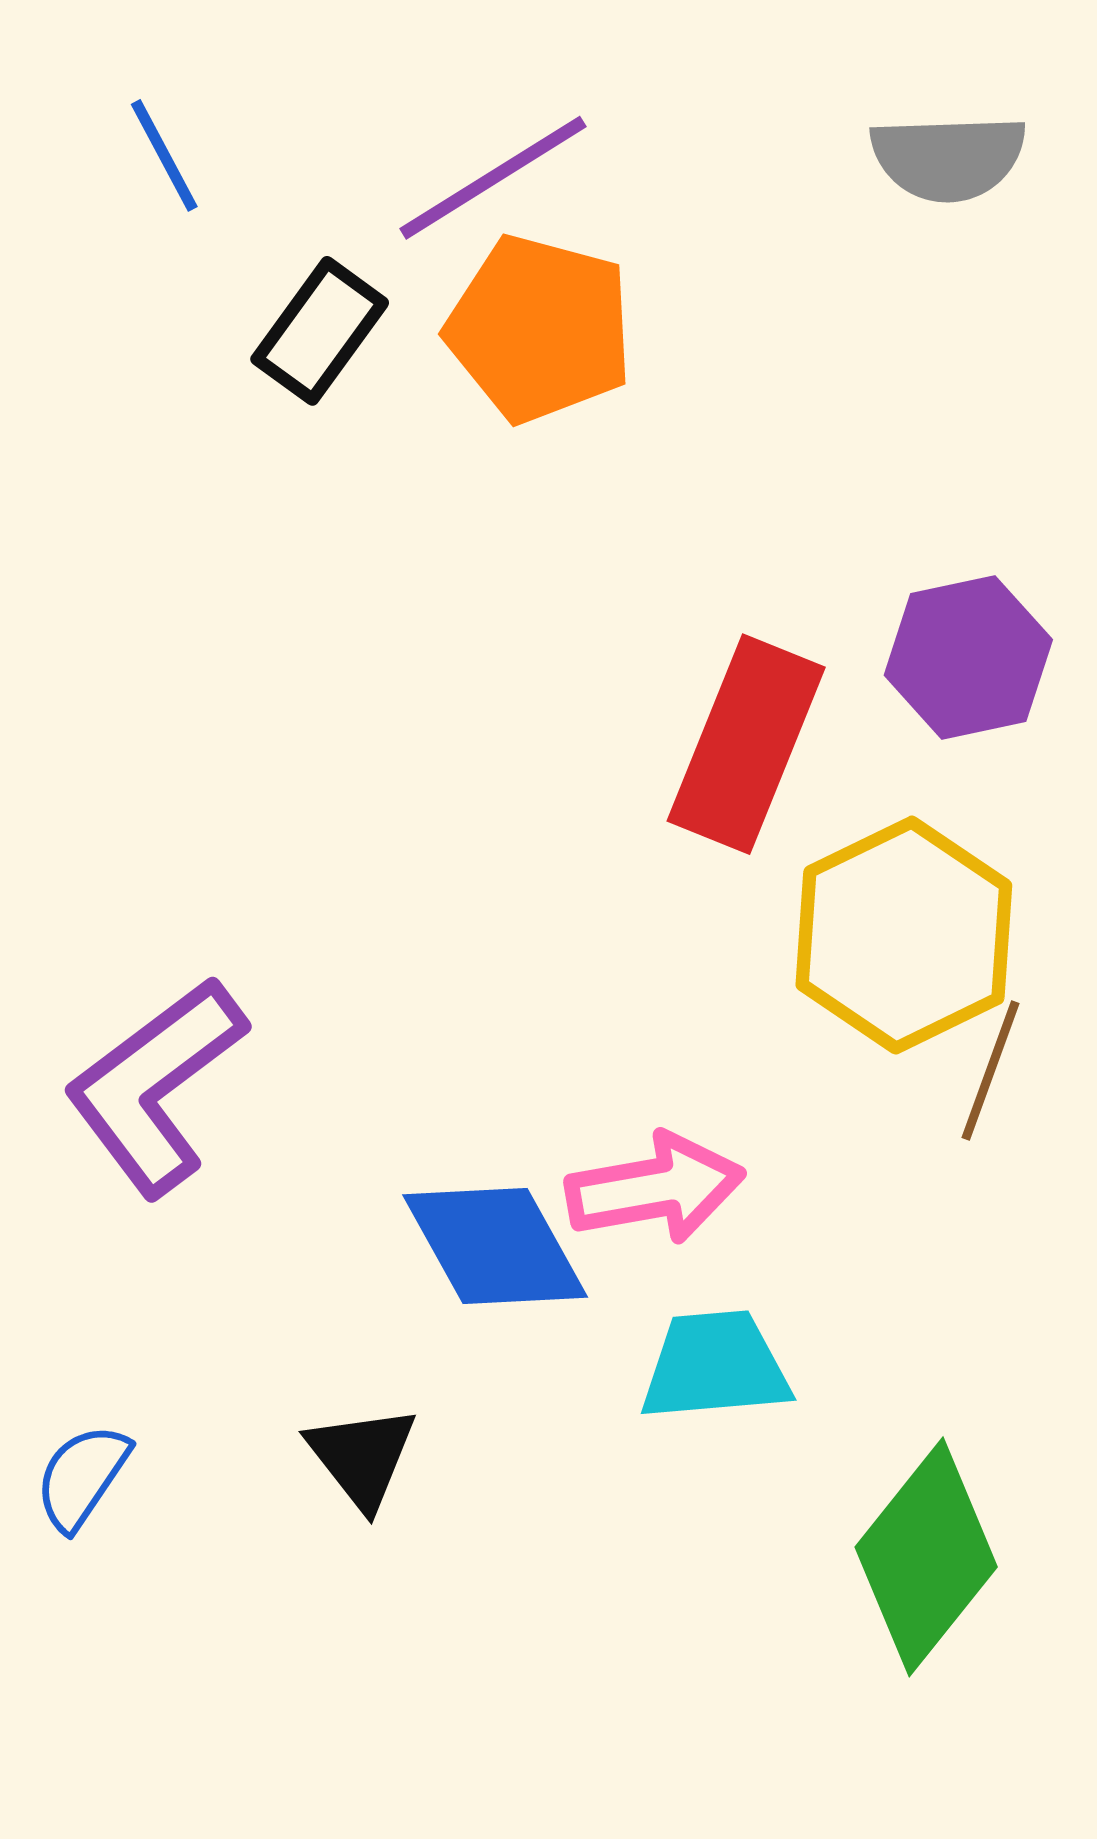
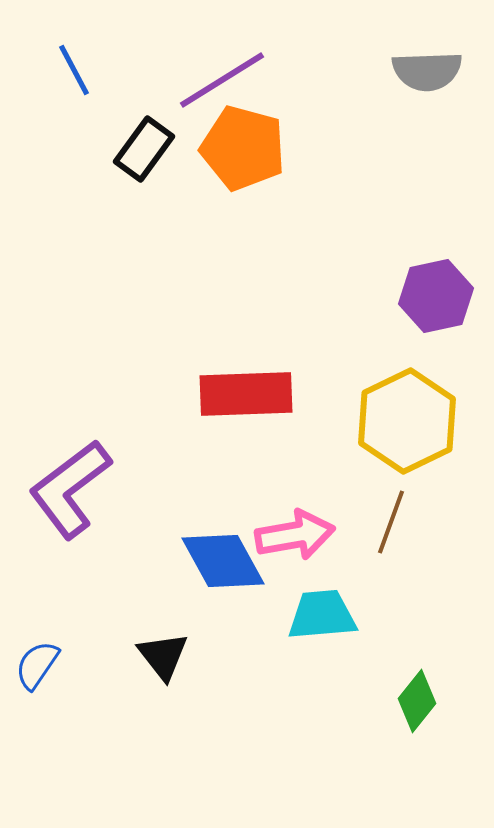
red rectangle: (746, 744) -> (246, 394), moved, turned 66
brown line: (990, 1071) -> (391, 522), moved
green diamond: (926, 1557) -> (417, 701), size x0.6

